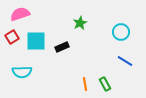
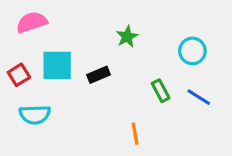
red square: (12, 37) -> (19, 75), moved
green rectangle: (105, 84) -> (161, 91), moved

